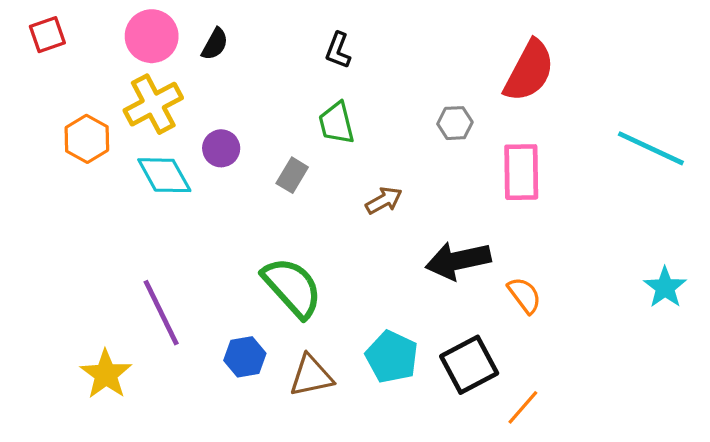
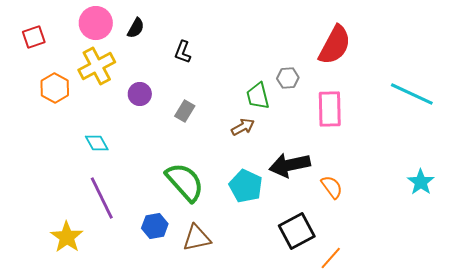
red square: (47, 35) -> (34, 37), moved
black L-shape: (338, 50) -> (183, 52), moved
green trapezoid: (336, 123) -> (258, 96), moved
cyan diamond: (164, 175) -> (97, 143), moved, size x0.7
cyan pentagon: (392, 357) -> (246, 186), moved

